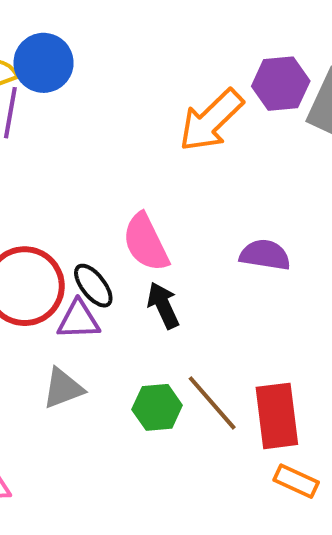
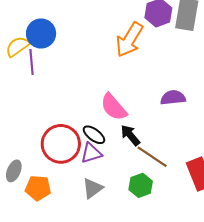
brown line: (212, 403) -> (152, 157), moved

